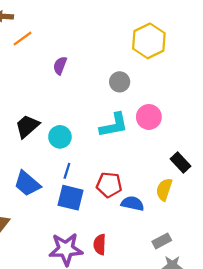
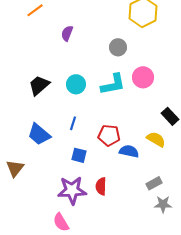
cyan circle: (60, 137) -> (76, 84), moved
yellow semicircle: (164, 189) -> (156, 139), turned 102
blue square: (70, 198) -> (79, 155), moved, size x0.7

